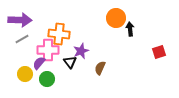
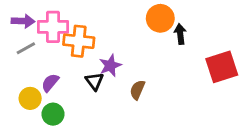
purple arrow: (20, 20) -> (23, 21), size x0.7
pink cross: (48, 50) -> (53, 27), moved
red square: (159, 52) -> (222, 67), size x1.6
green circle: (47, 79) -> (53, 114), moved

